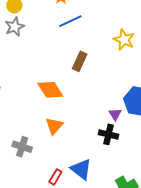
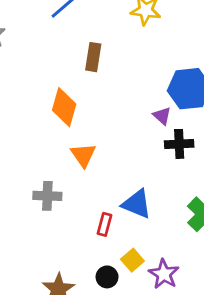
orange diamond: (50, 90) -> (64, 107), turned 64
black cross: (109, 134) -> (179, 144), moved

